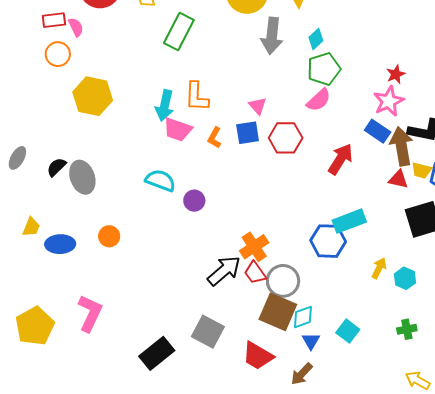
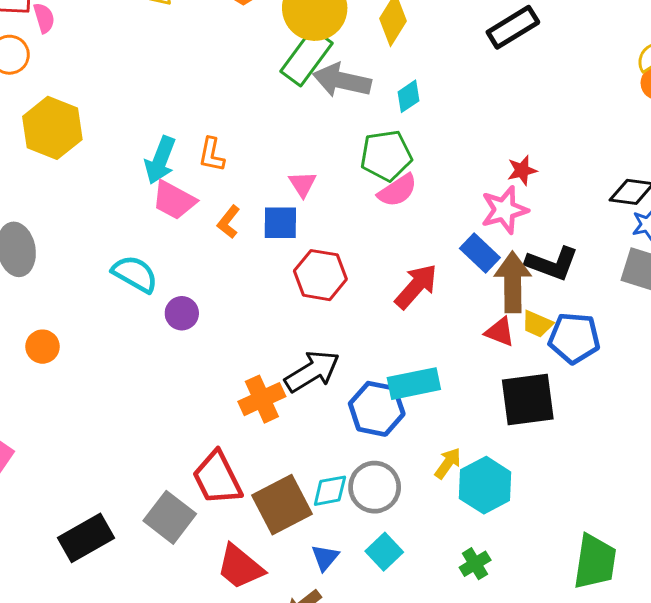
green rectangle: (179, 32) -> (306, 57), moved
gray arrow: (272, 36) -> (342, 80), turned 87
green pentagon: (324, 69) -> (386, 155), moved
orange L-shape: (197, 97) -> (212, 155), size x0.7
red hexagon: (286, 138) -> (320, 275), moved
black arrow: (224, 271) -> (312, 371), moved
red trapezoid: (255, 273) -> (217, 478), moved, size x1.5
cyan hexagon: (405, 278) -> (485, 485), size x1.6
gray circle: (283, 281) -> (375, 487), moved
brown square: (278, 312) -> (282, 505), turned 30
cyan diamond: (303, 317) -> (330, 491), moved
green cross: (407, 329) -> (475, 564), turned -30

